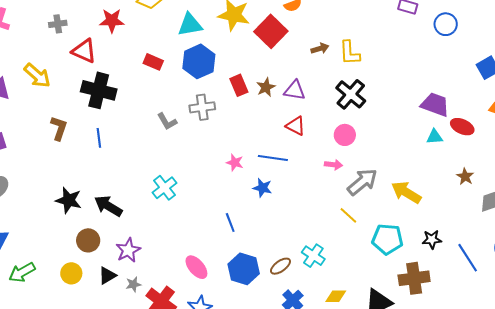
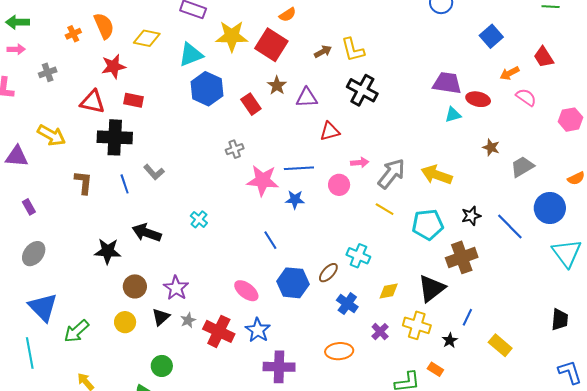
gray cross: (58, 24) -> (48, 72), moved
red rectangle: (153, 62) -> (133, 100), moved
brown star: (266, 87) -> (277, 85), moved
gray cross: (202, 107) -> (235, 149), moved, size x0.7
gray L-shape: (167, 121) -> (154, 172), moved
red triangle: (296, 126) -> (330, 131), moved, turned -30
pink circle: (345, 135) -> (339, 185), moved
pink star: (235, 163) -> (263, 180), size x1.8
cyan cross: (164, 188) -> (199, 219), size x0.7
black arrow: (108, 206) -> (147, 233), moved

